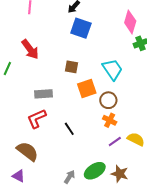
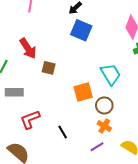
brown square: (72, 67) -> (49, 68), moved
gray rectangle: (44, 94) -> (14, 92), moved
purple line: (115, 141) -> (97, 147), moved

